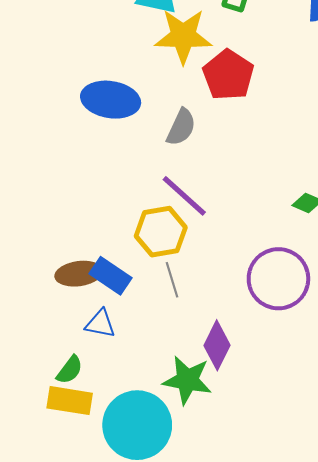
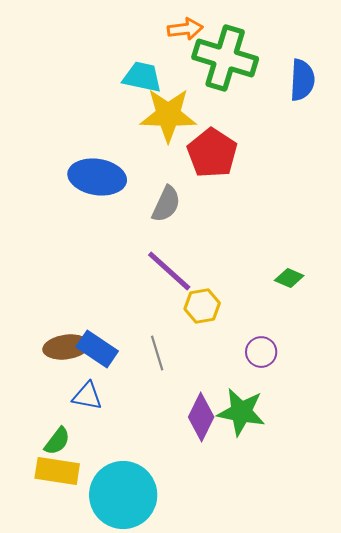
yellow hexagon: (161, 232) -> (202, 306), moved, size x0.7
purple circle: (278, 279) -> (261, 352), size x0.5
green star: (187, 380) -> (241, 412), moved

